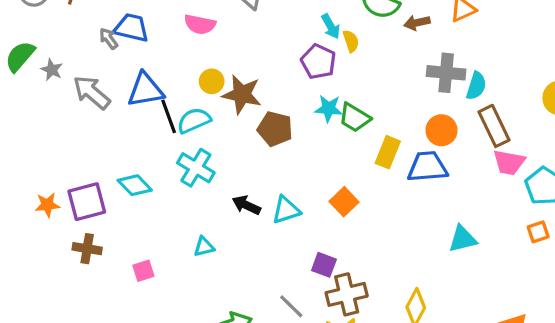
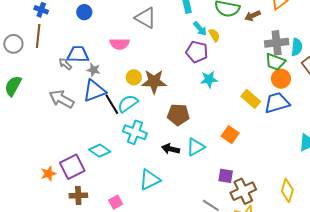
gray star: (52, 70) -> (94, 70), moved
green trapezoid: (355, 118) -> (275, 62), moved
brown pentagon: (275, 129) -> (178, 115), moved
yellow rectangle: (388, 152) -> (251, 99), turned -60
cyan triangle: (204, 247) -> (150, 180), size x1.6

